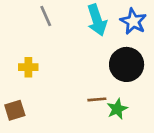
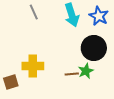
yellow cross: (28, 67) -> (33, 66), moved, size x1.5
green star: (117, 109) -> (86, 71), moved

